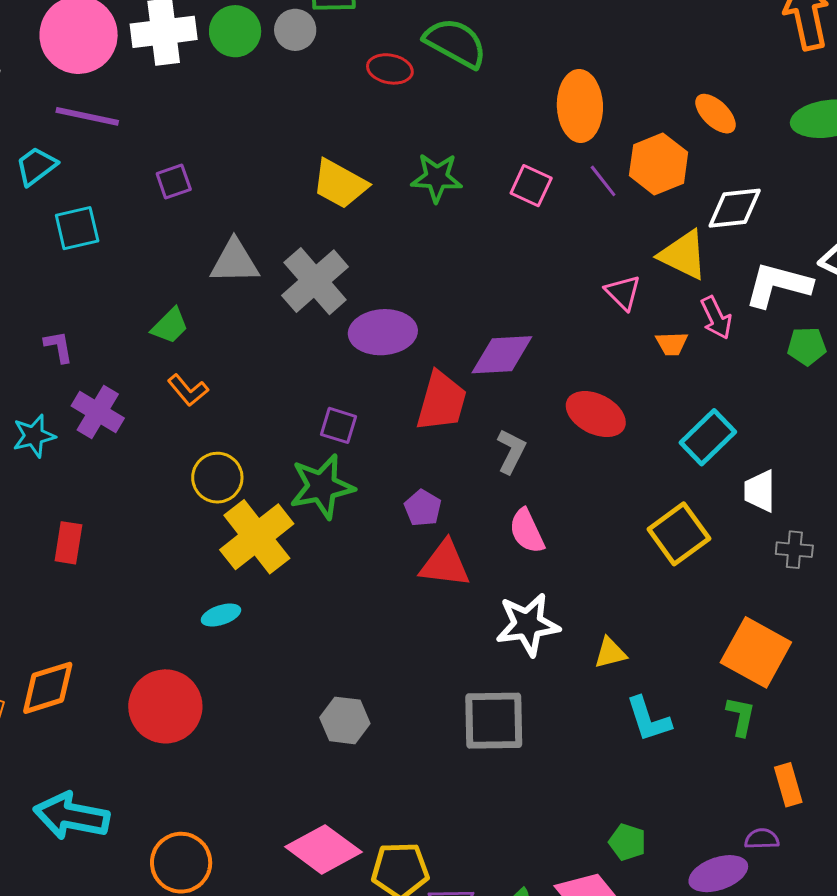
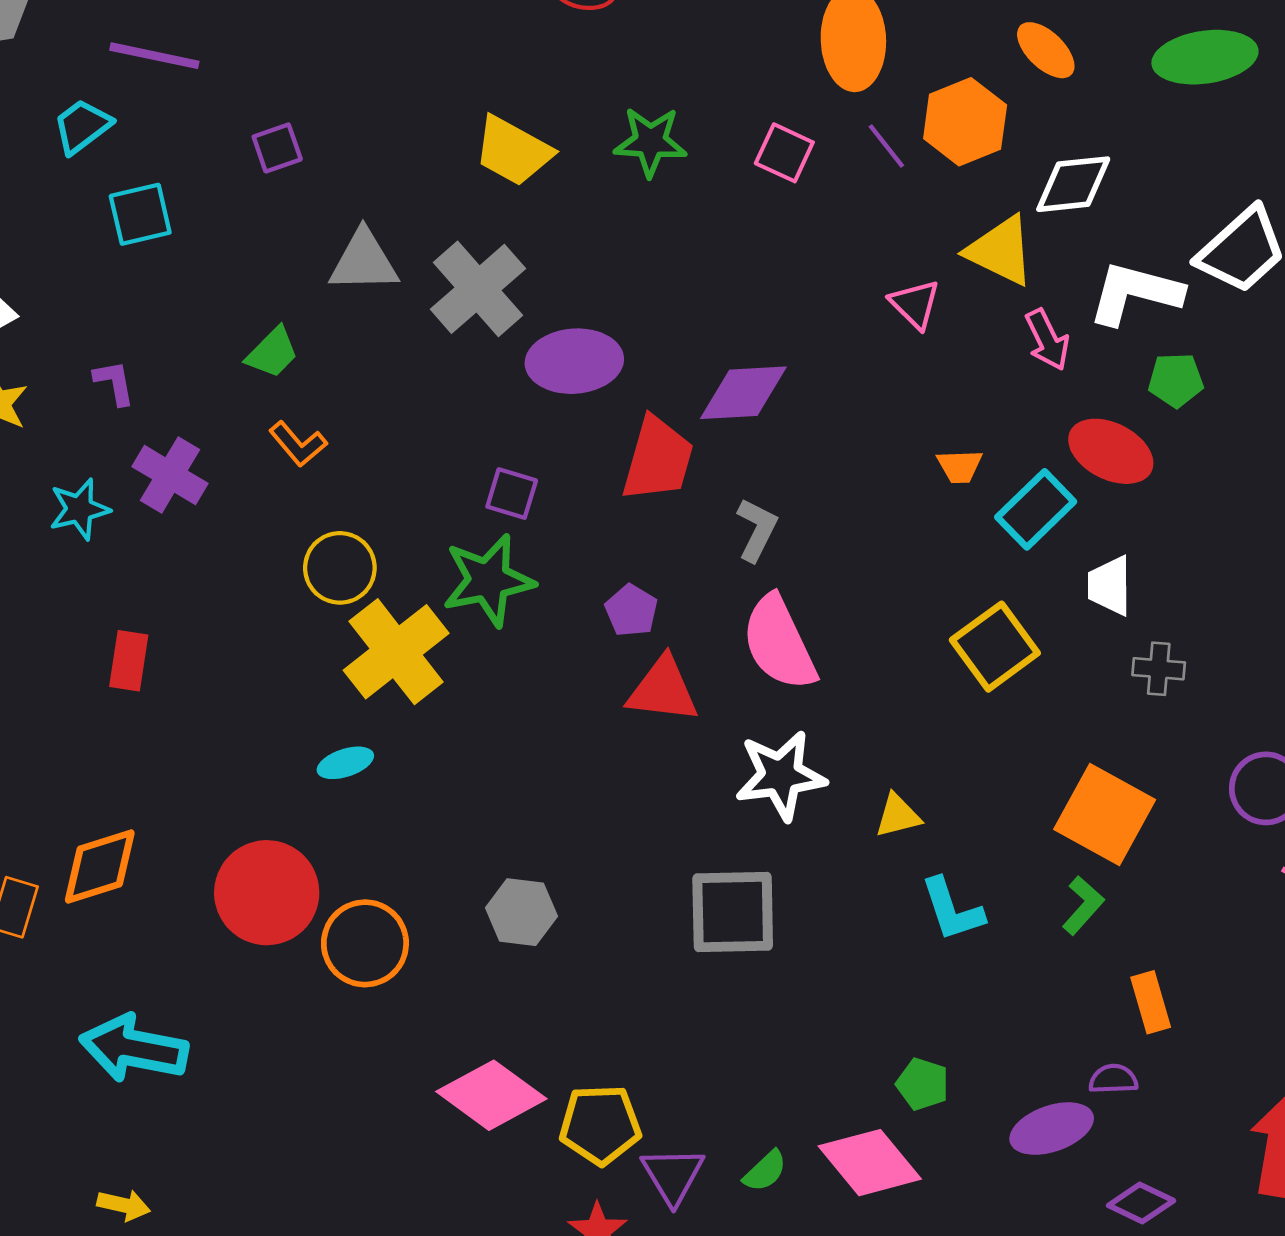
orange trapezoid: (672, 344) -> (960, 466), moved
red ellipse: (596, 414) -> (1111, 451), moved
pink semicircle: (527, 531) -> (779, 643), size x1.5
green L-shape: (741, 716) -> (1083, 905), turned 30
orange circle: (181, 863) -> (365, 943), moved

